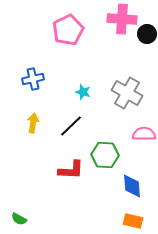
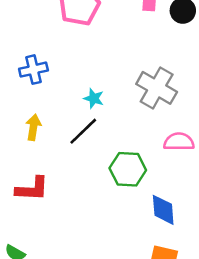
cyan star: (83, 92) -> (94, 98), moved
red L-shape: (71, 170) -> (32, 189), moved

